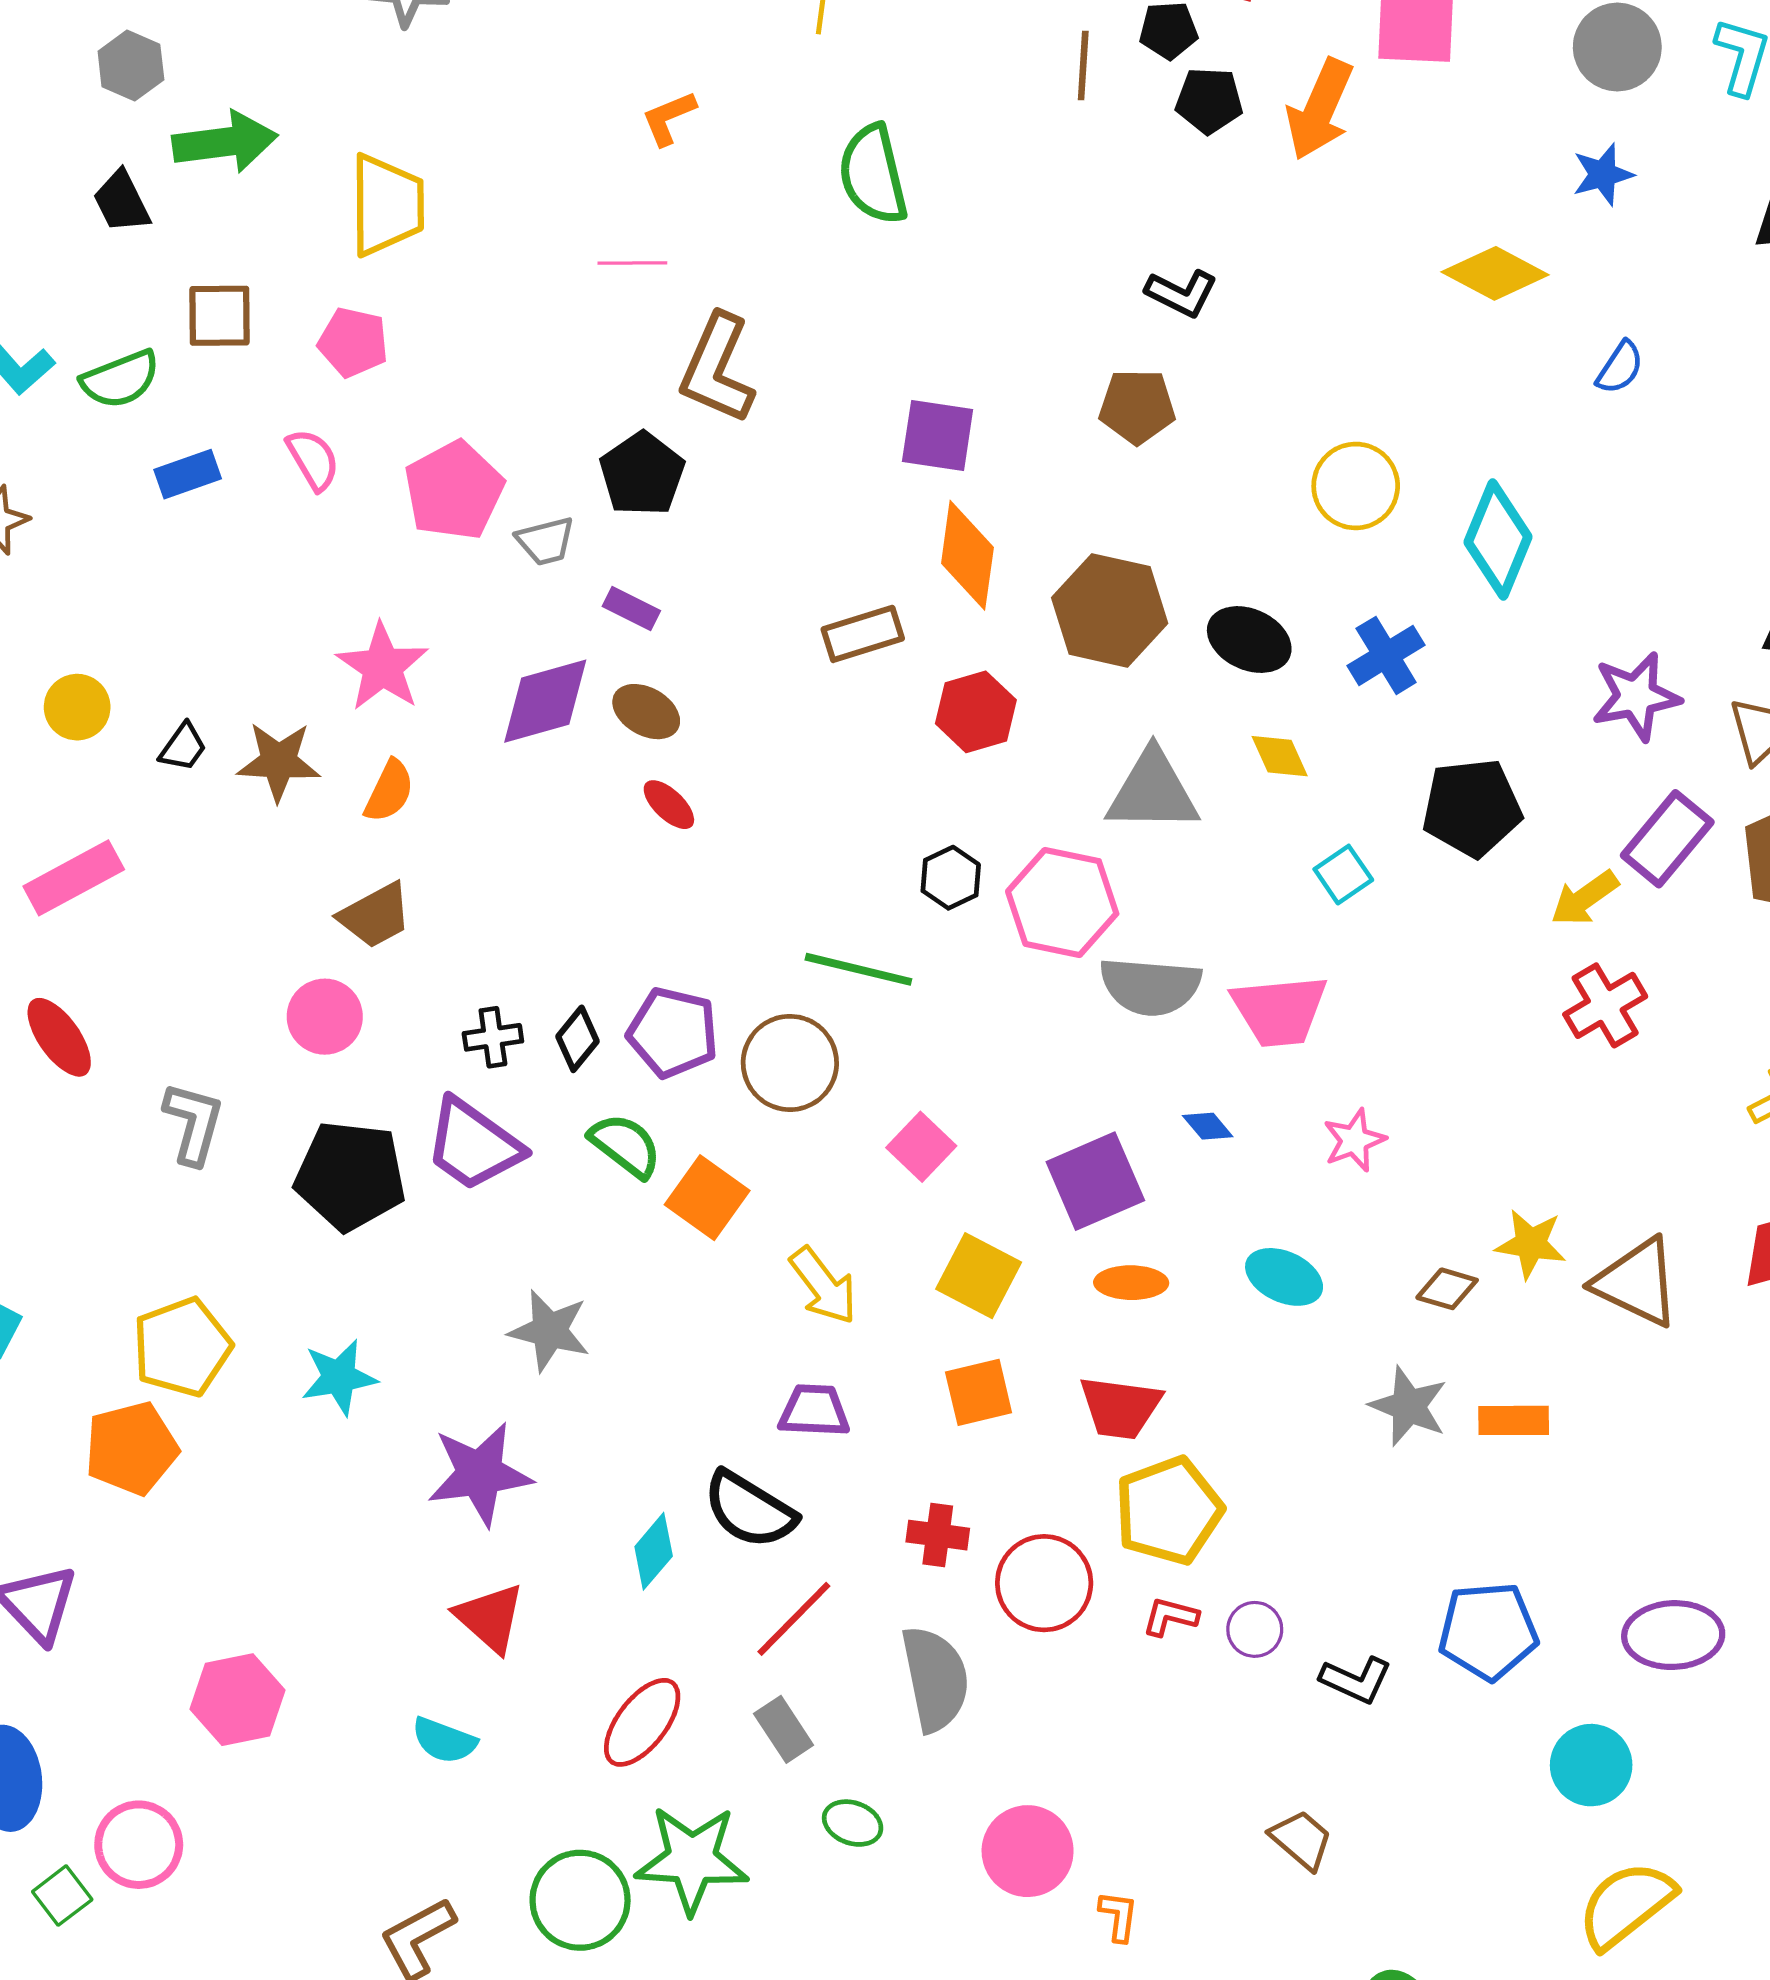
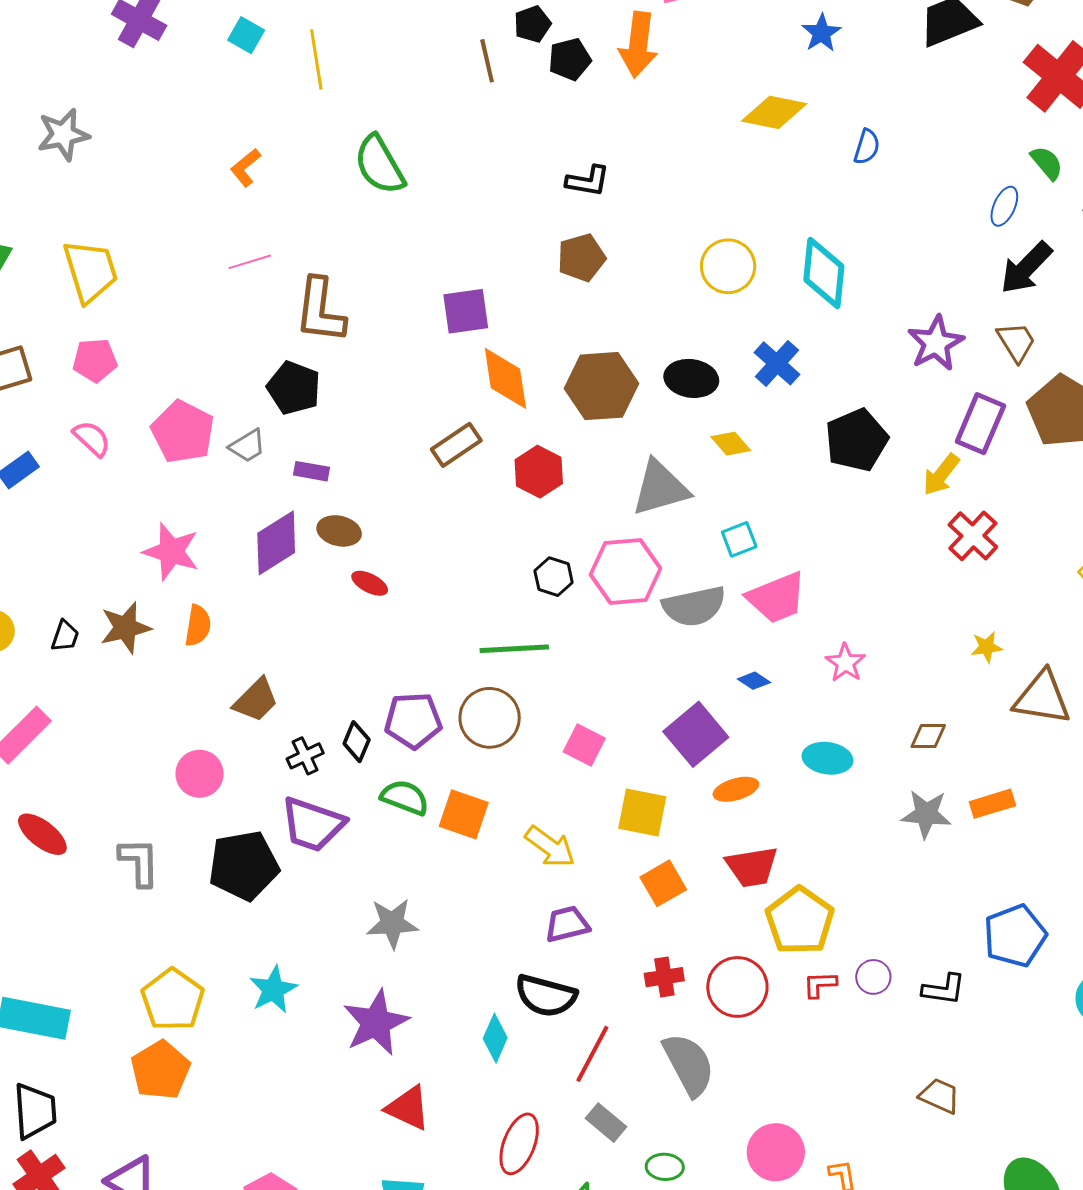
cyan square: (1343, 875) -> (739, 539), moved, turned 30
brown trapezoid: (375, 915) -> (256, 700), moved
yellow star: (1531, 1244) -> (987, 647), moved, size x0.7

